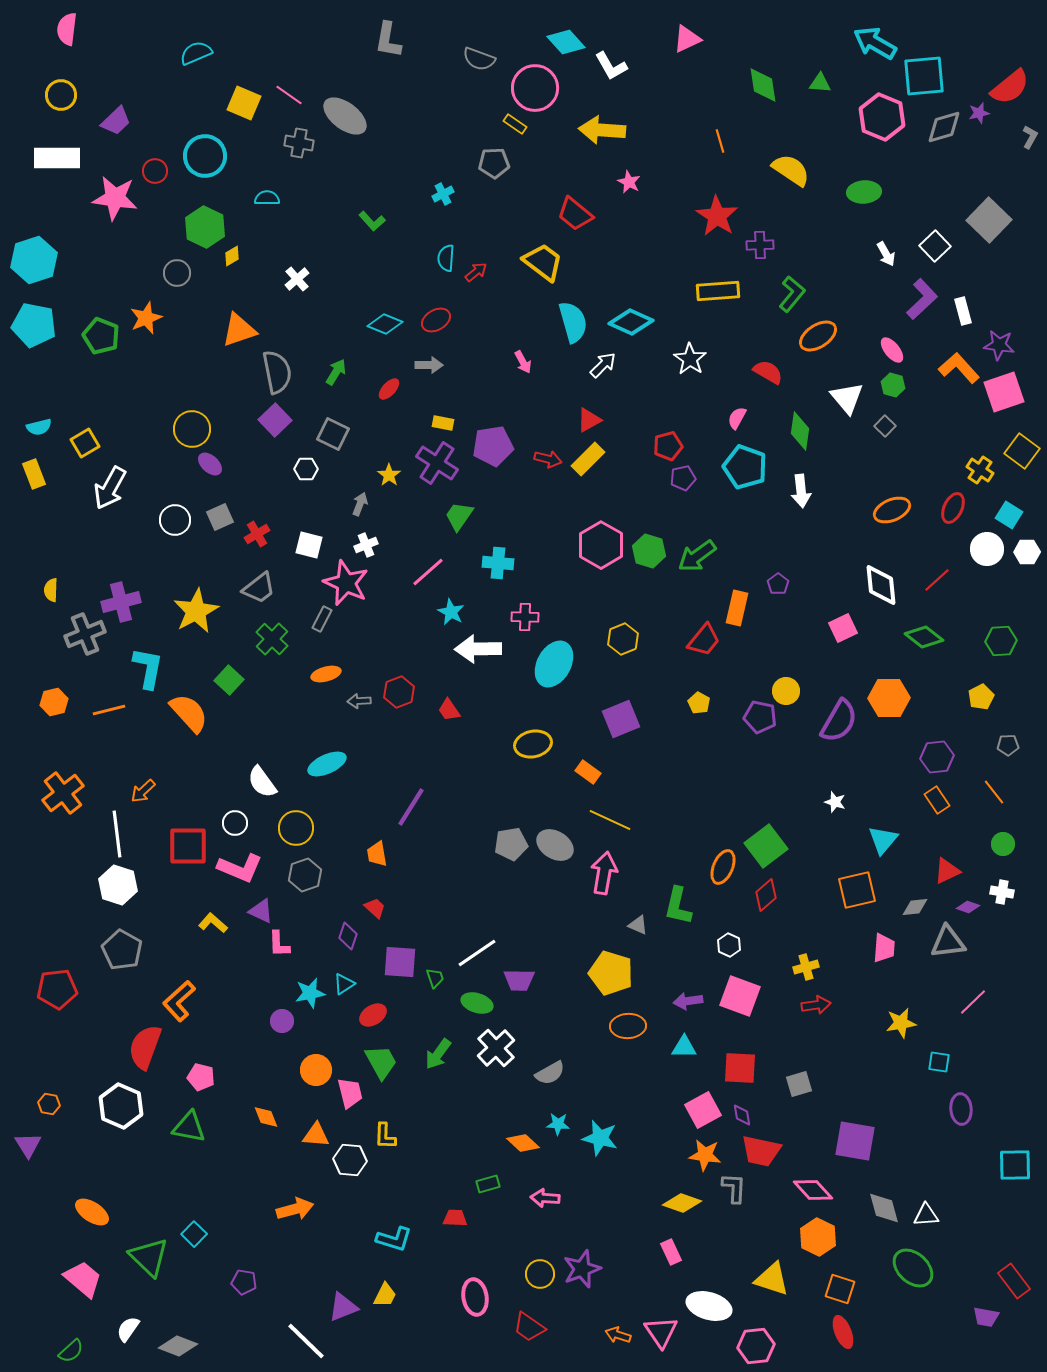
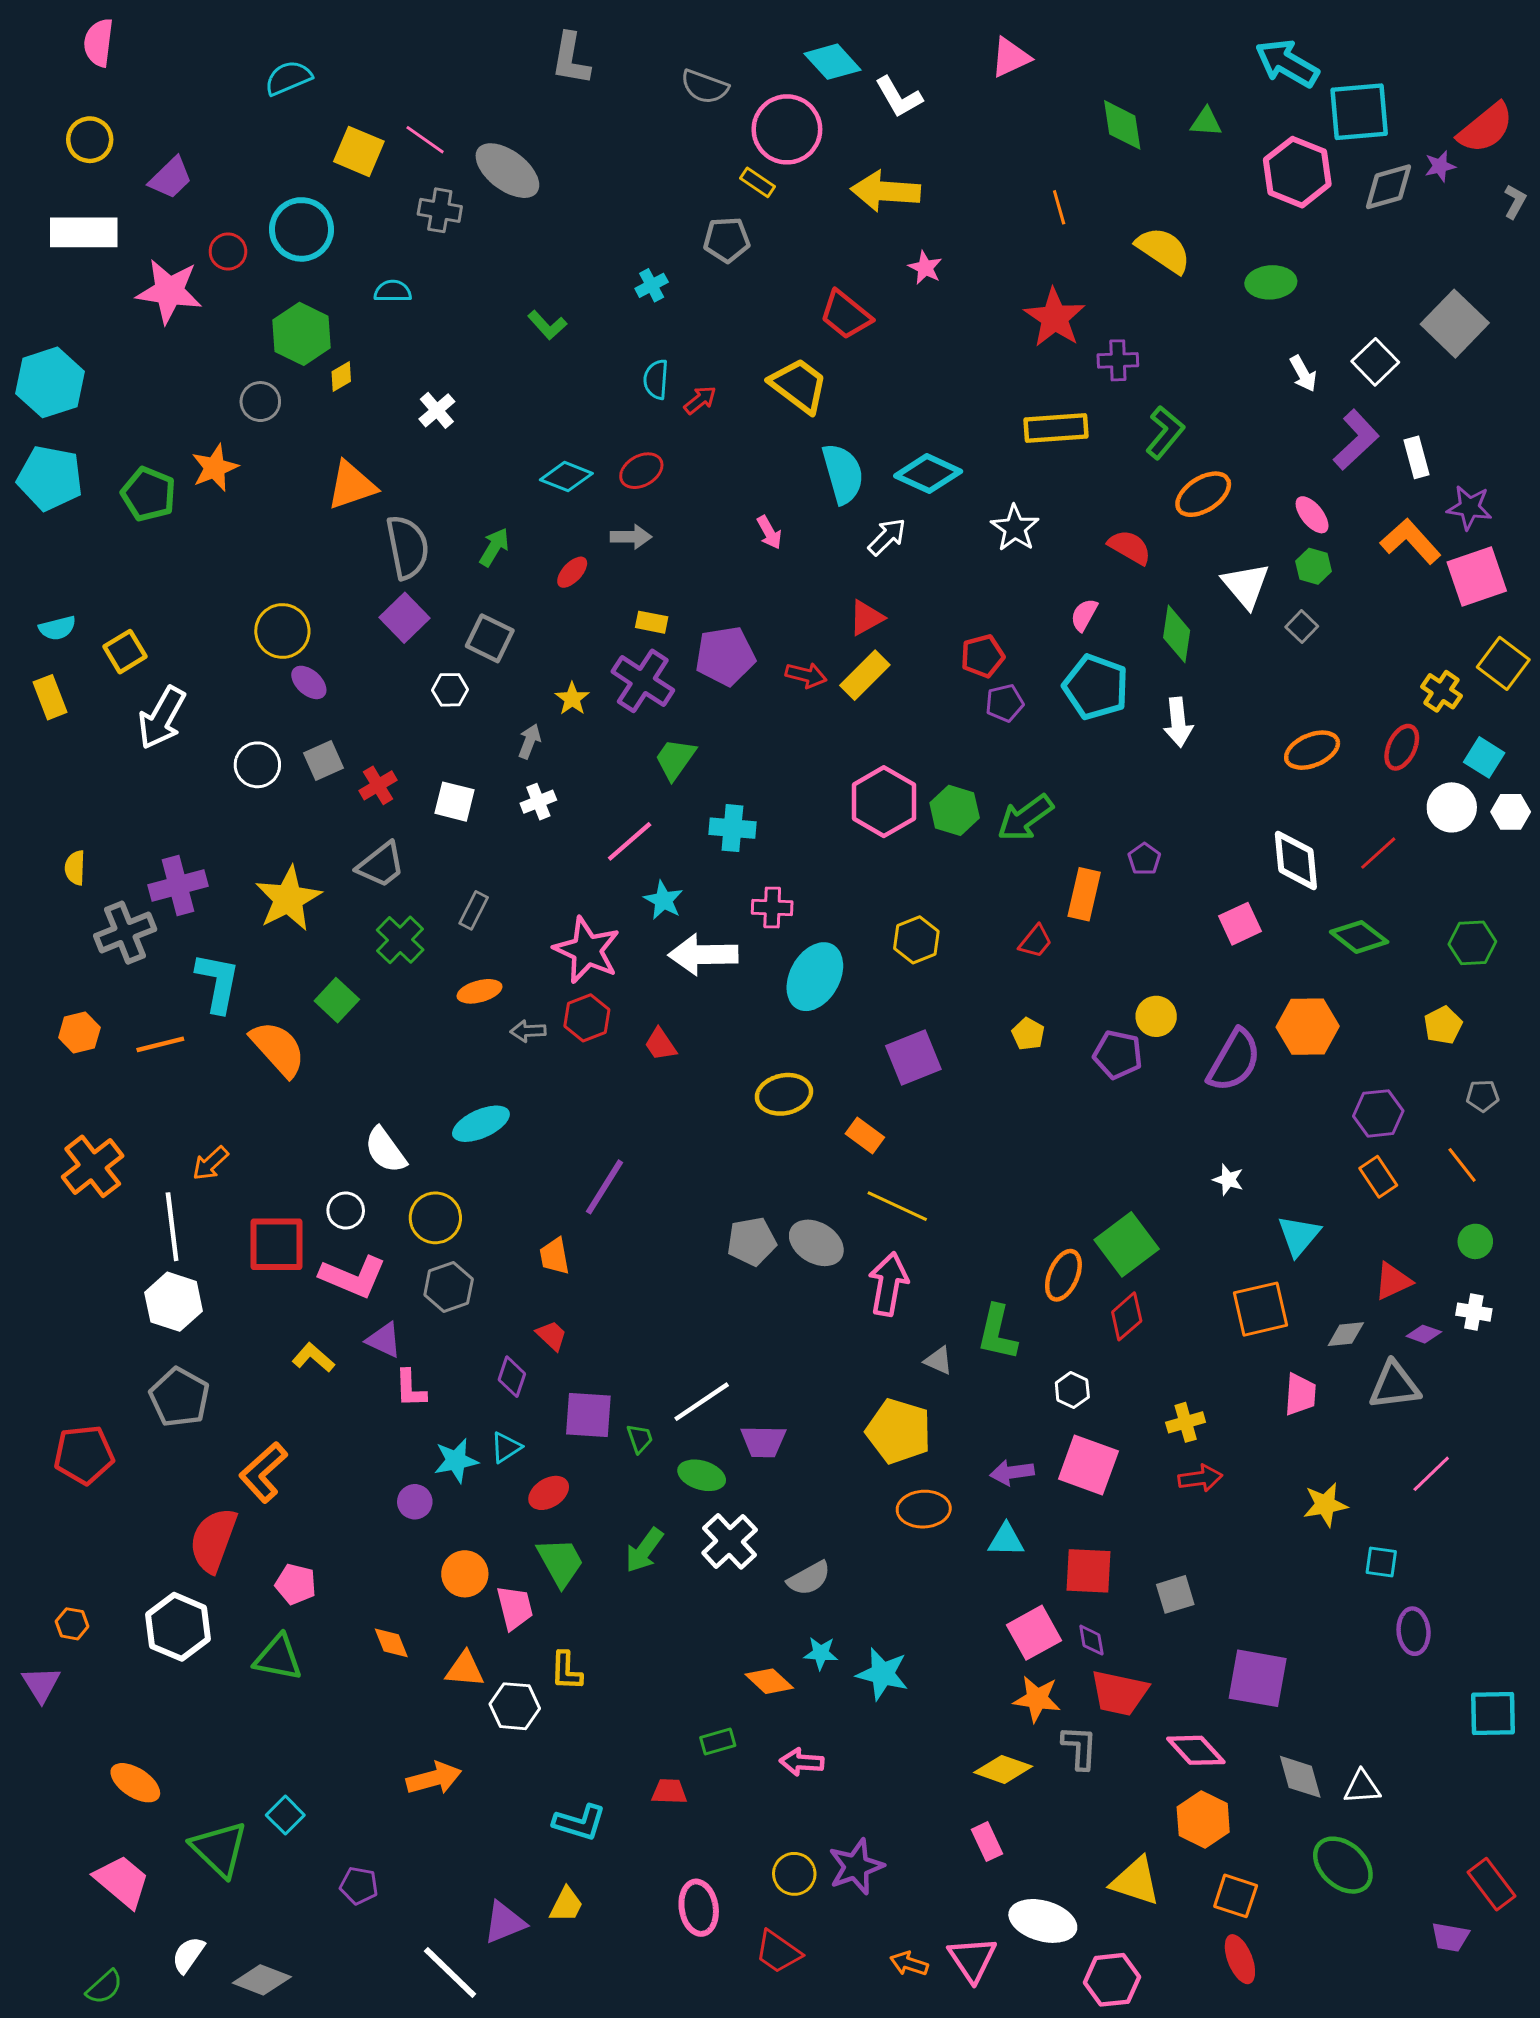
pink star: (346, 583) -> (587, 950), moved
red trapezoid: (704, 640) -> (1035, 941), size x0.7

